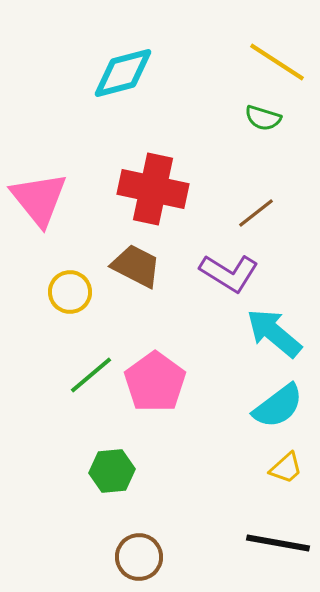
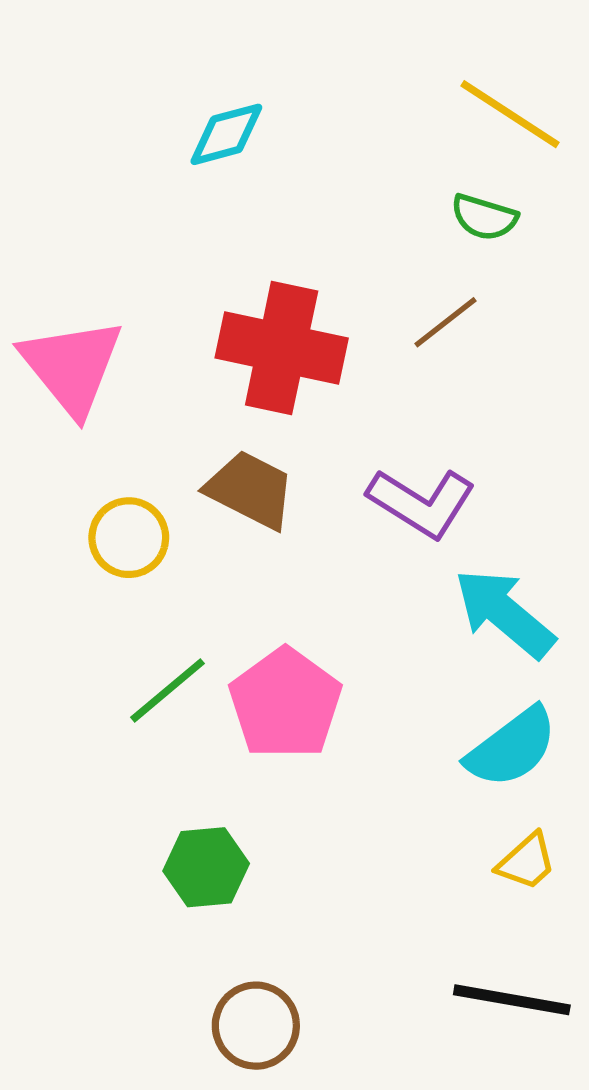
cyan diamond: (123, 73) -> (226, 134), size x0.7
brown line: (256, 213) -> (445, 322), moved

